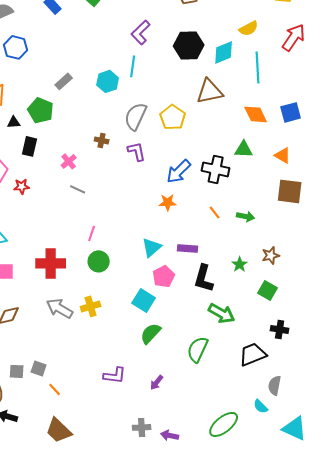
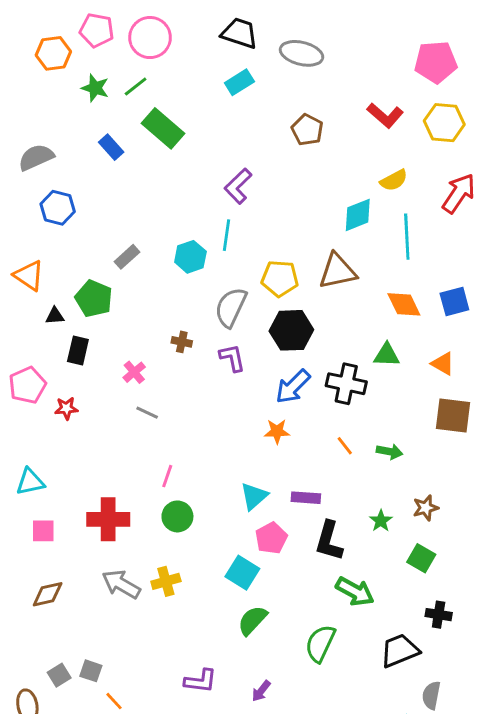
black hexagon: (189, 45) -> (291, 330), moved
yellow pentagon: (173, 117) -> (280, 278), moved, turned -30
gray square: (17, 371) -> (59, 675), turned -35

